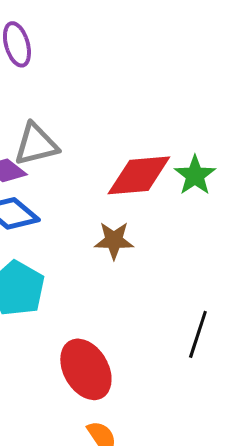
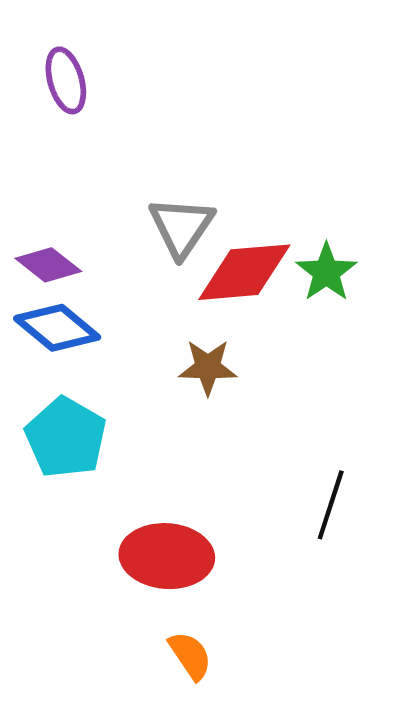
gray triangle: (36, 144) -> (181, 227), moved, turned -42
red ellipse: (86, 369) -> (167, 556), turned -56

